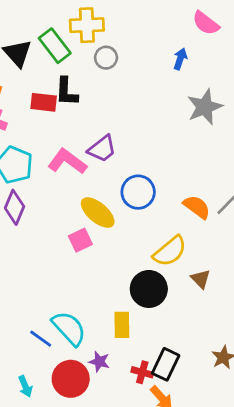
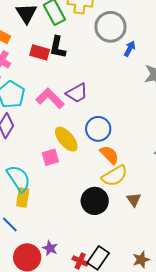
gray circle: (106, 58) -> (110, 27), moved, size x1.8
blue arrow: (180, 59) -> (130, 49), moved
orange semicircle: (197, 207) -> (109, 155), moved
yellow rectangle: (122, 325) -> (23, 197), moved
cyan semicircle: (69, 328) -> (19, 178), moved

